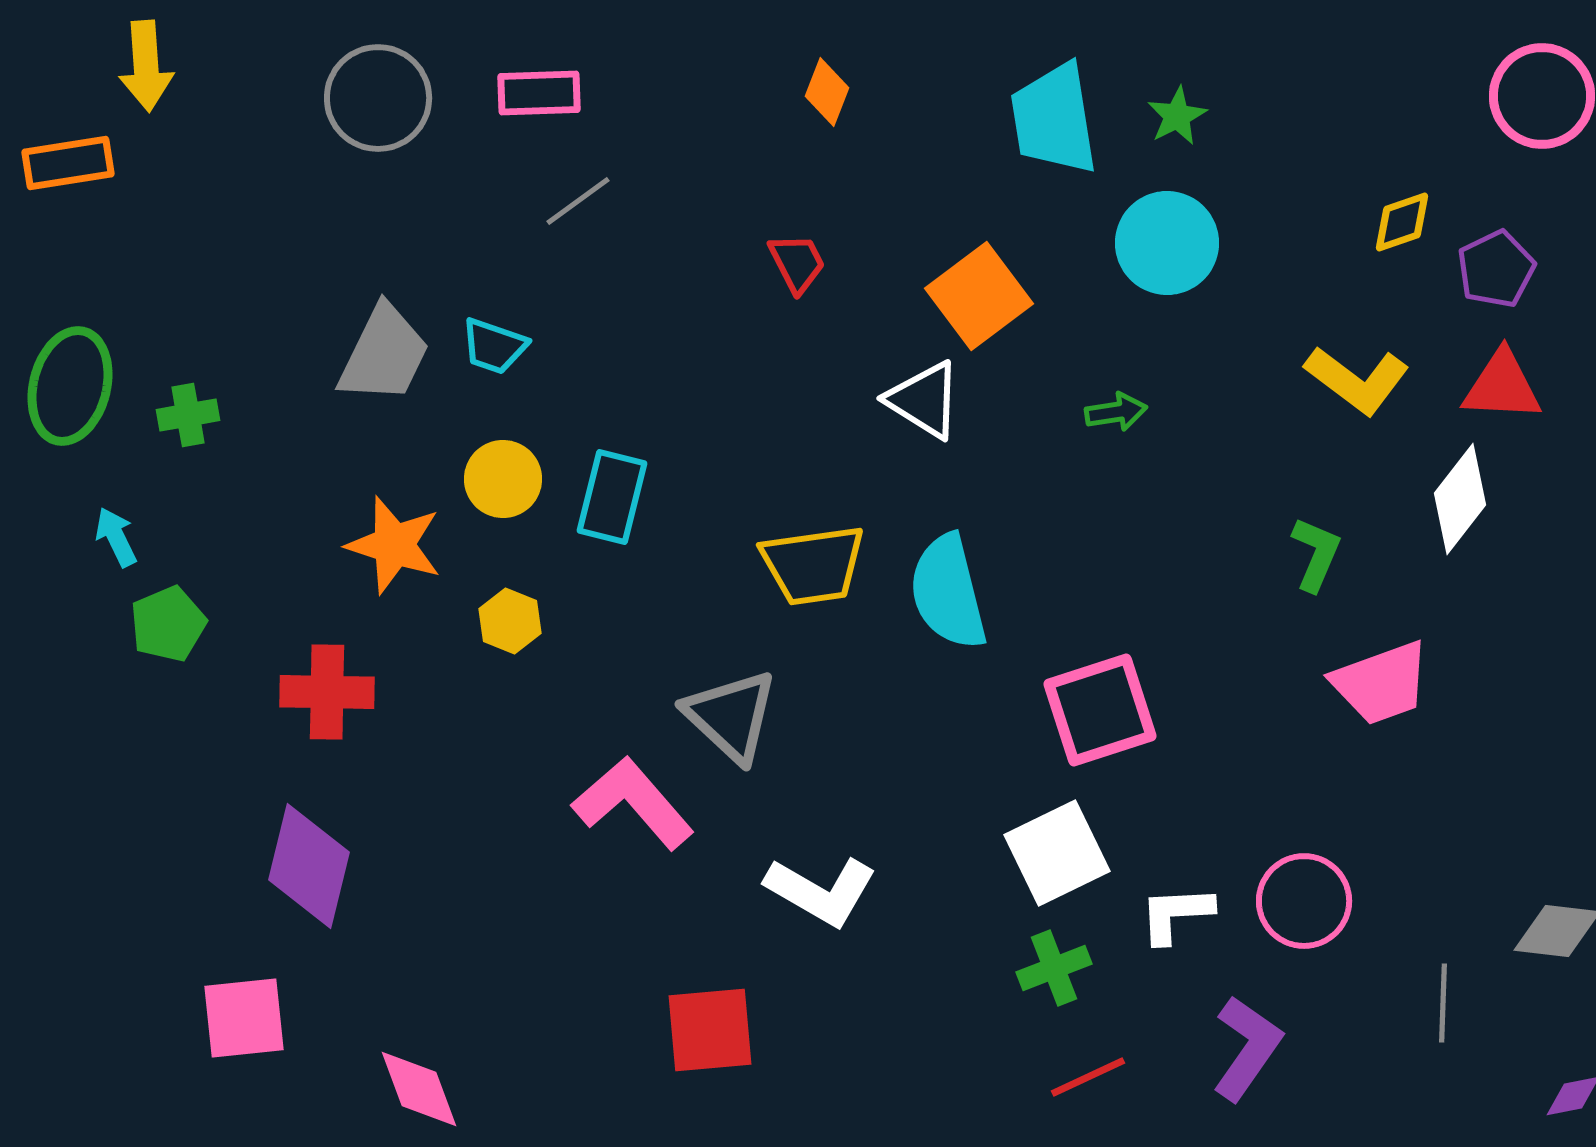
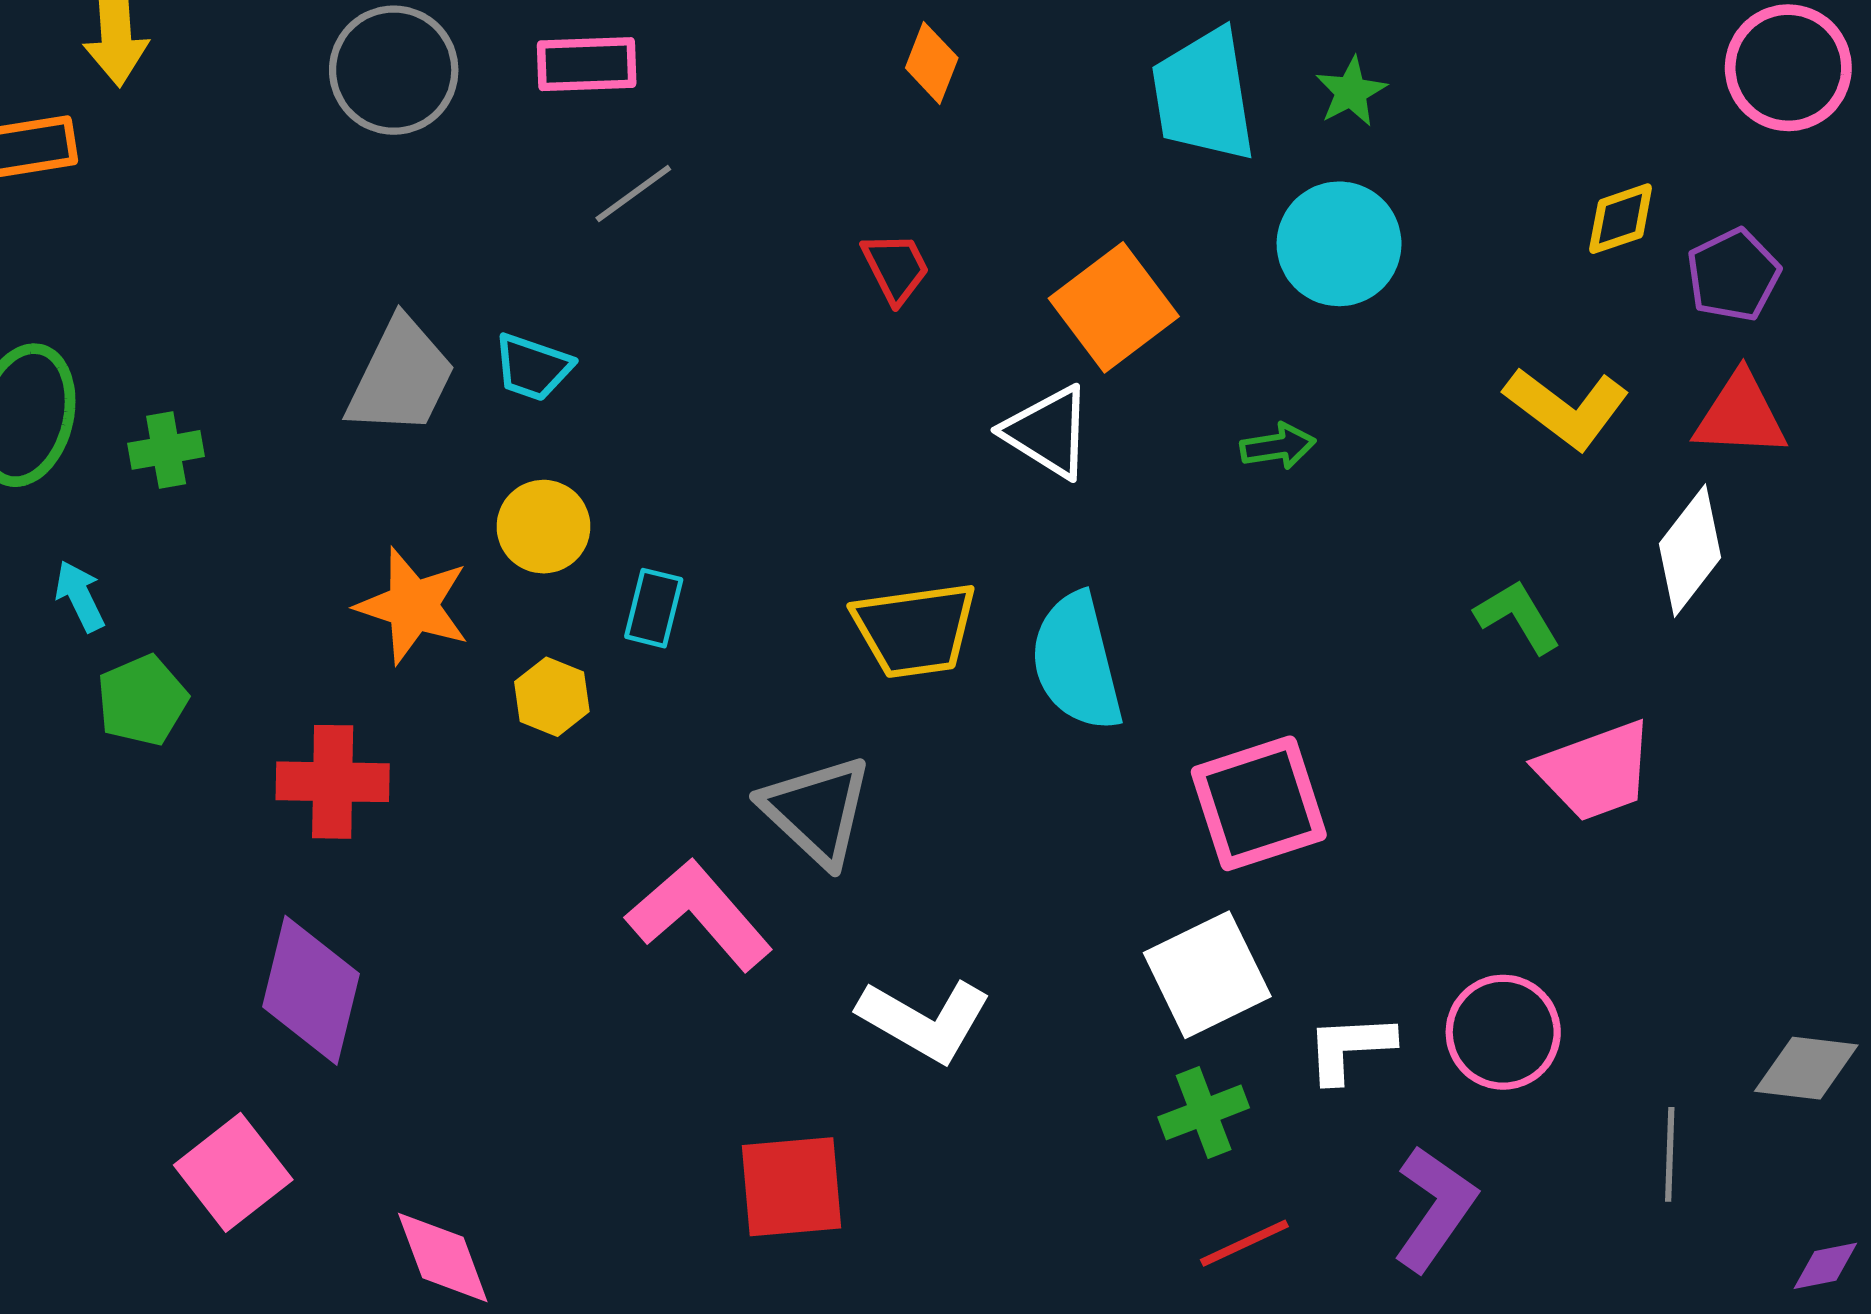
cyan rectangle: (612, 497) -> (654, 608), moved, size x0.7
green L-shape: (1316, 554) -> (1518, 616), turned -54
pink square: (244, 1018) -> (233, 1172), turned -32

